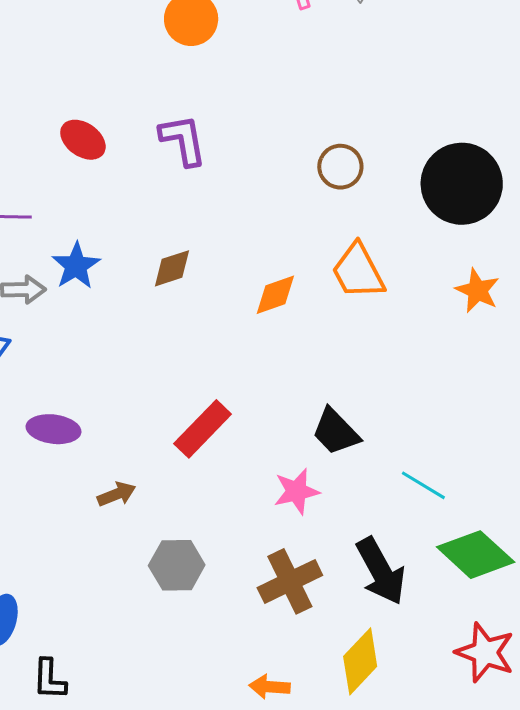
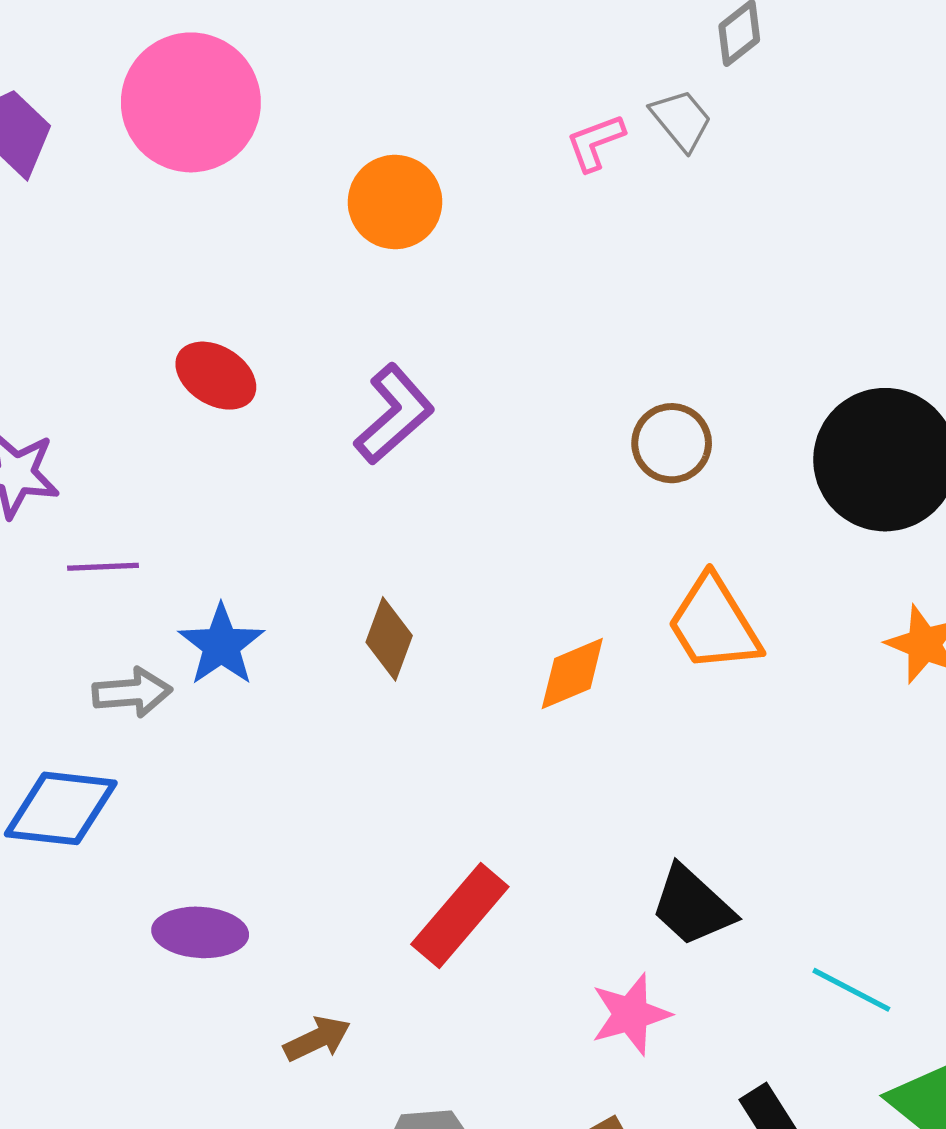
red ellipse: (83, 140) -> (216, 376), moved
purple L-shape: (183, 140) -> (394, 414), turned 62
brown diamond: (172, 268) -> (389, 639), turned -48

